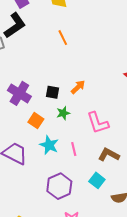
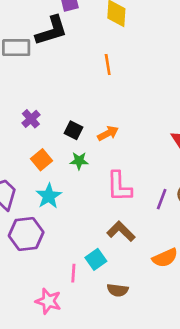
purple cross: (19, 93) -> (31, 119), size x0.6
pink line: (74, 149) -> (73, 273), moved
purple hexagon: (59, 186) -> (26, 234), moved

